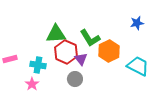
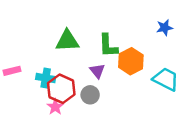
green L-shape: (90, 38) -> (108, 46), turned 30
red hexagon: (66, 52) -> (61, 89), moved
pink star: (32, 84) -> (55, 107), moved

